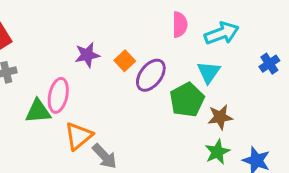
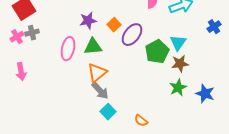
cyan triangle: (209, 72) -> (178, 43), moved
green triangle: (38, 111) -> (93, 47), moved
orange triangle: (79, 136) -> (97, 73), moved

